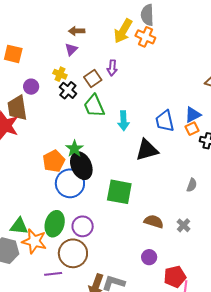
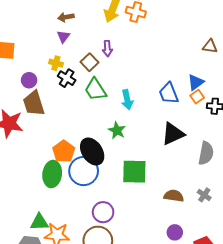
brown trapezoid: (17, 108) -> (34, 103), moved
green star: (74, 149) -> (117, 130), moved
black triangle: (147, 150) -> (173, 134), moved
gray semicircle: (192, 185) -> (206, 153), size x1.6
green ellipse: (55, 224) -> (52, 174), moved

